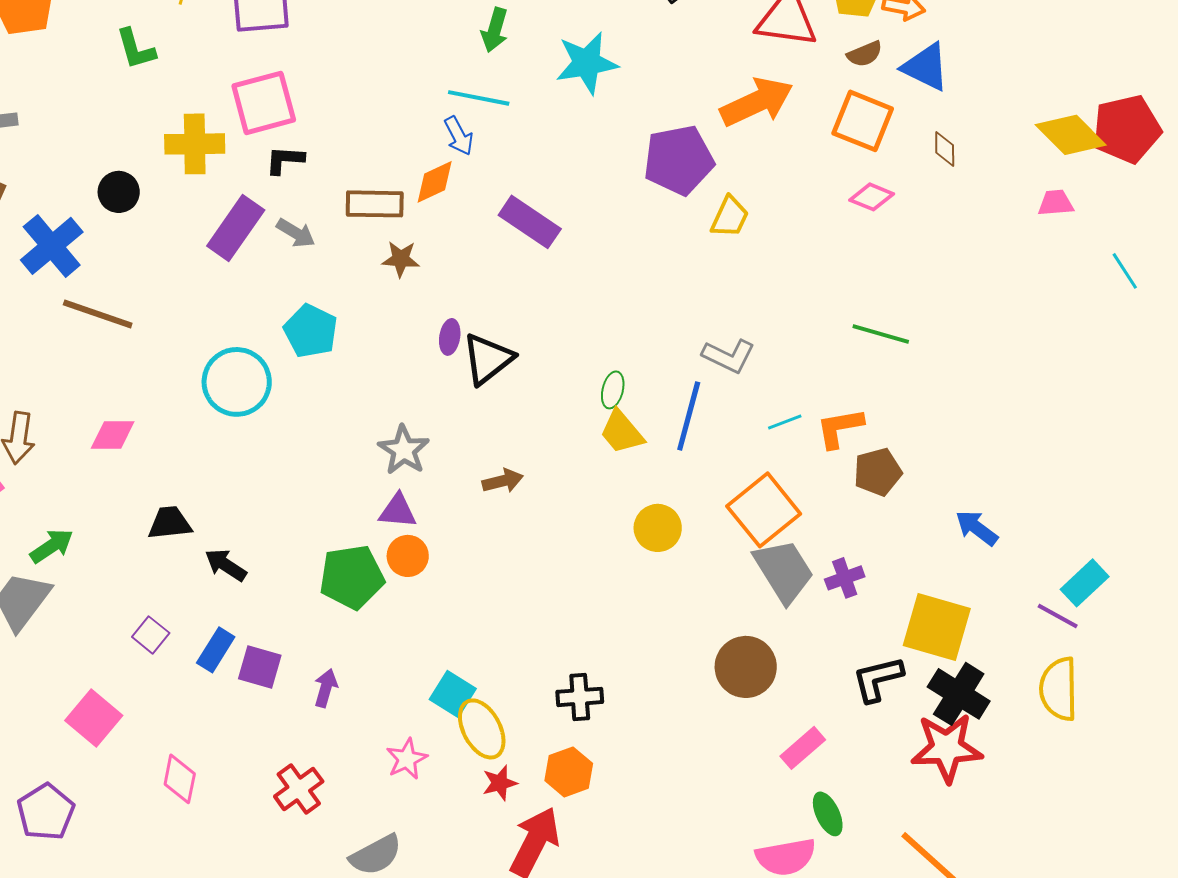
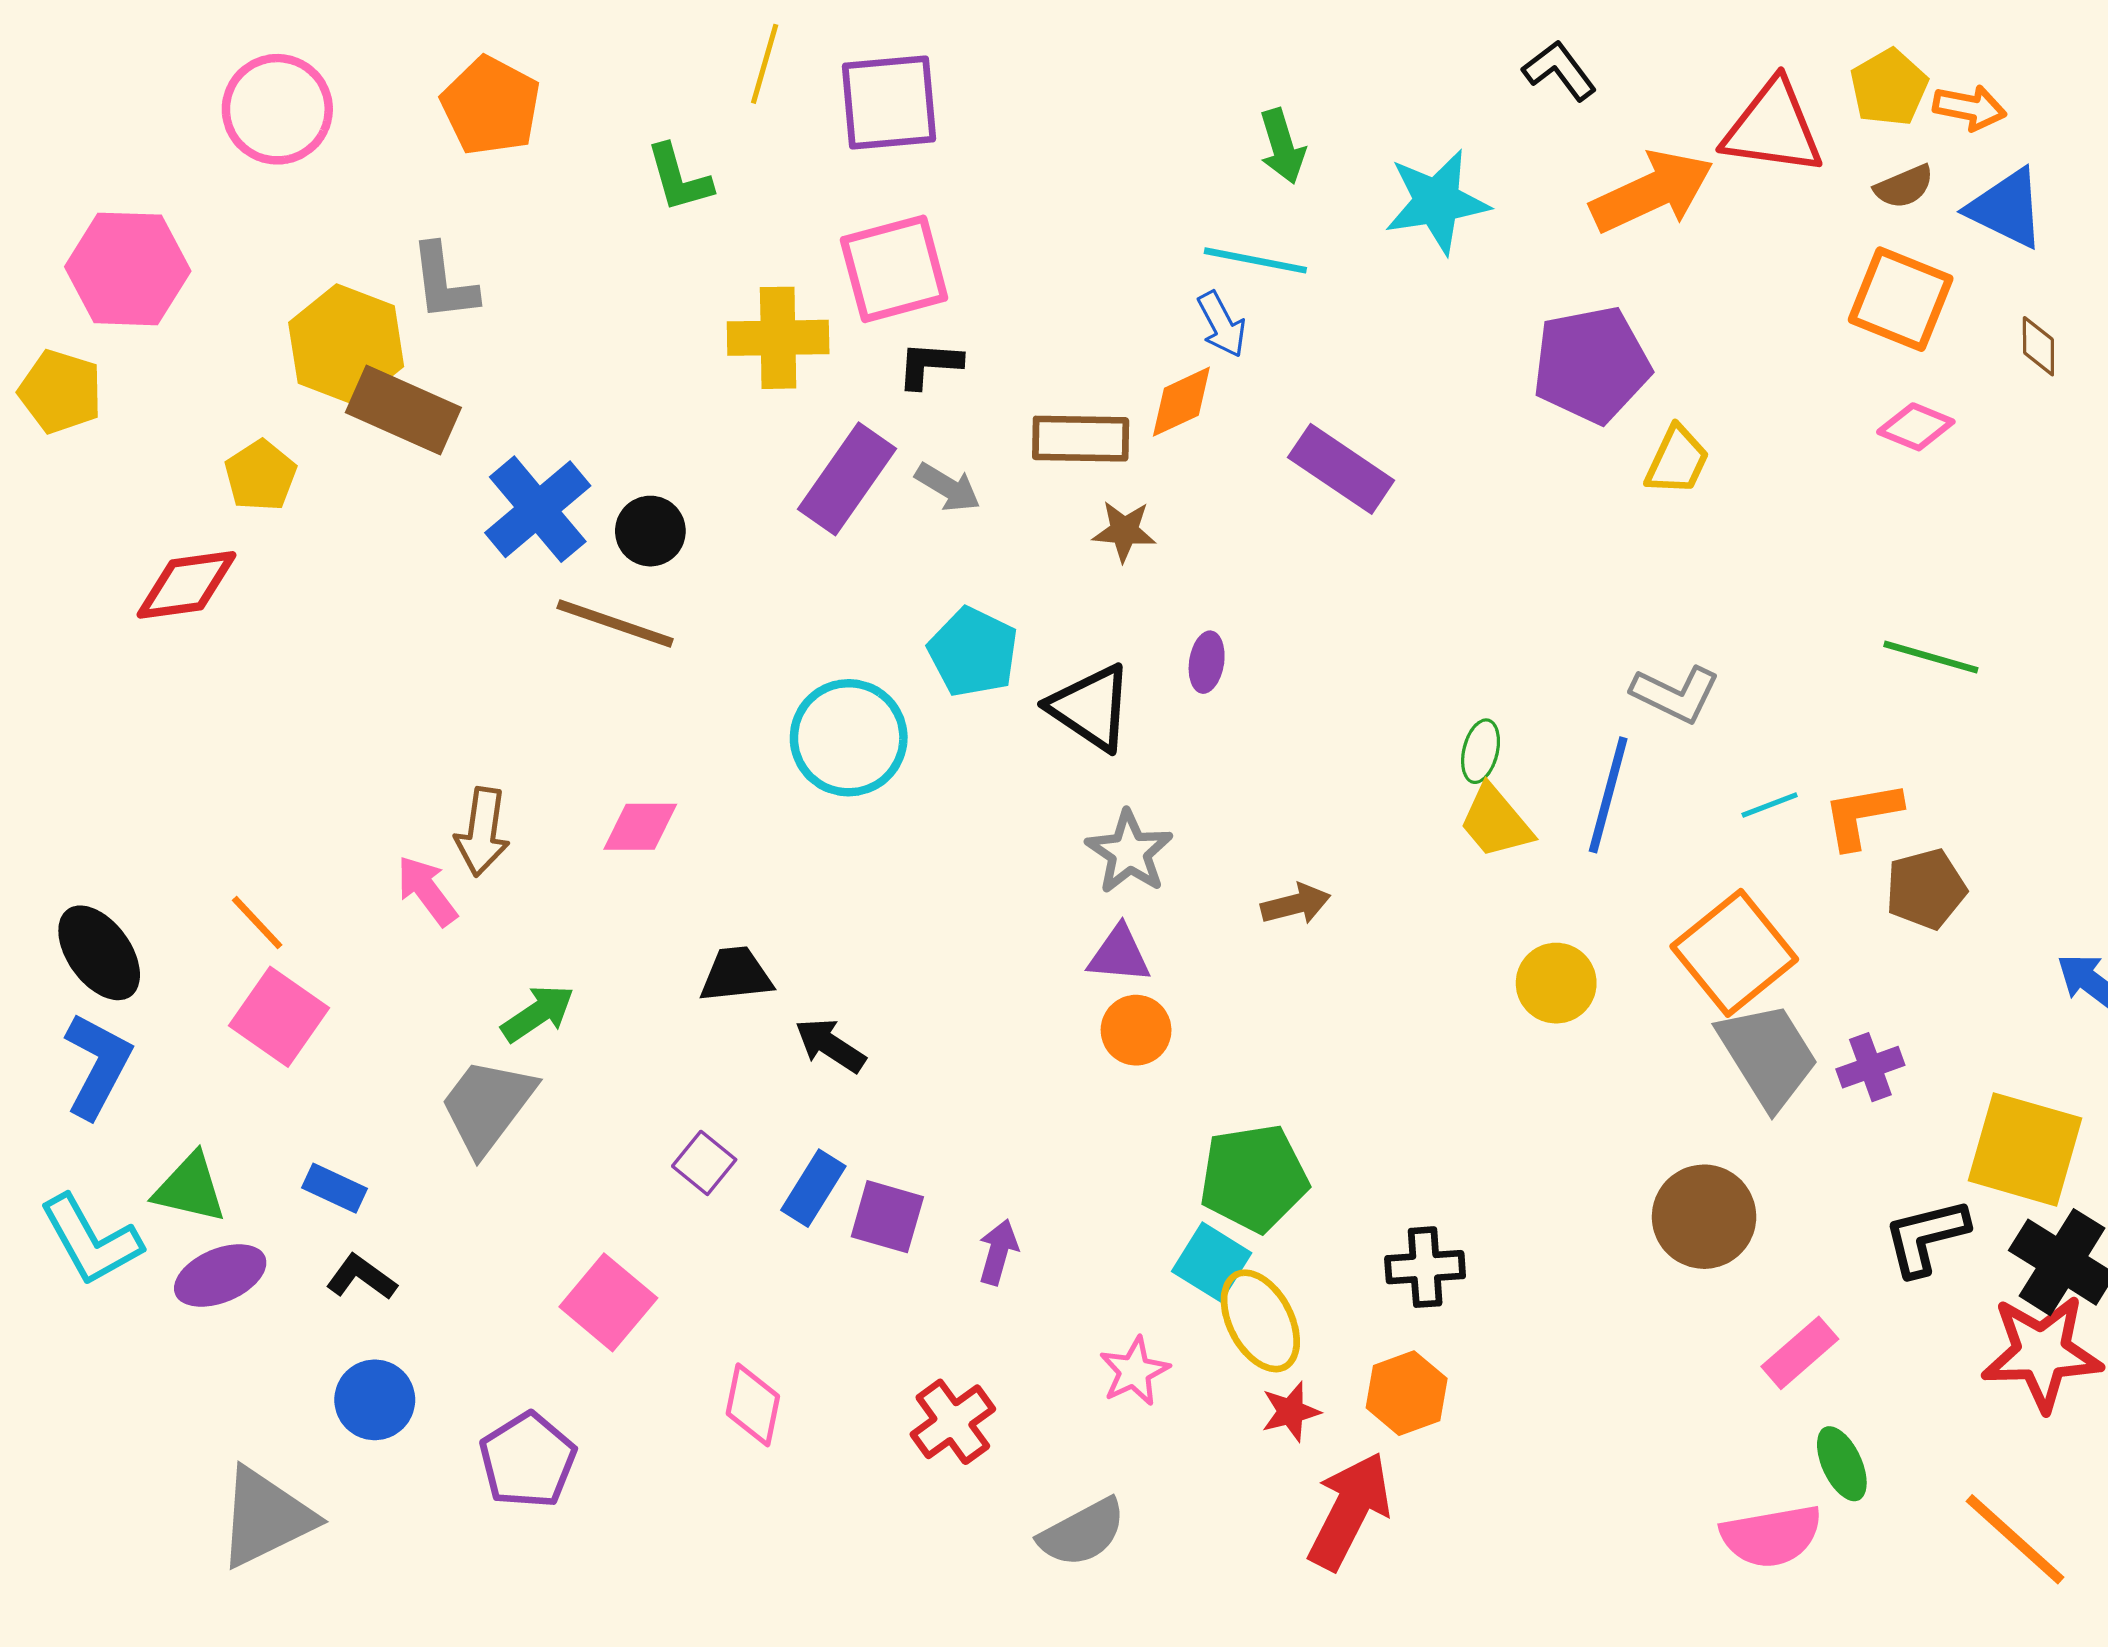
green arrow: (495, 30) -> (1282, 146), turned -33
orange arrow: (757, 102) -> (1652, 192), moved
black circle: (119, 192) -> (650, 531), moved
black triangle: (488, 359) -> (1091, 707), moved, turned -48
green pentagon: (352, 577) -> (1254, 1178), moved

